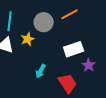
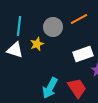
cyan arrow: (41, 71) -> (50, 88), moved, size x1.5

